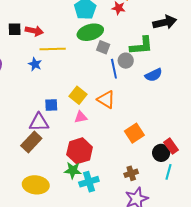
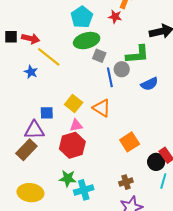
yellow line: (53, 49) -> (49, 57), turned 40
red hexagon: (80, 151) -> (72, 145), moved

